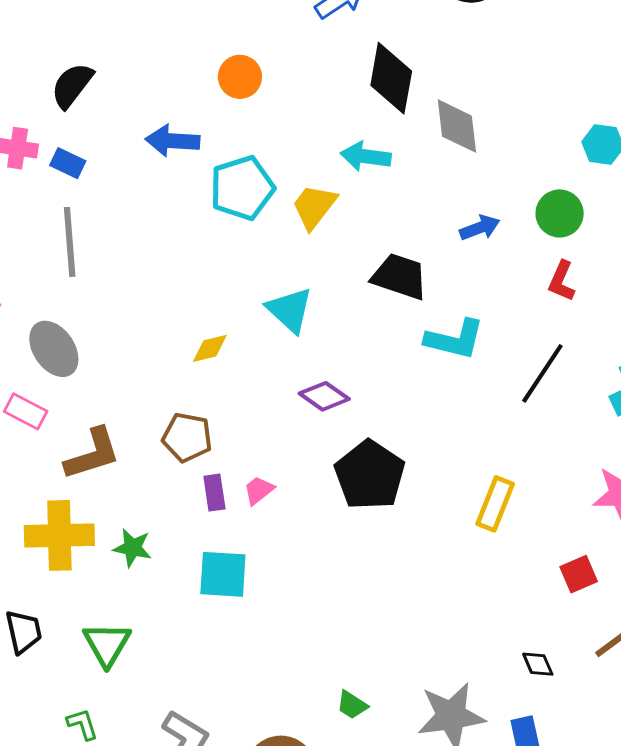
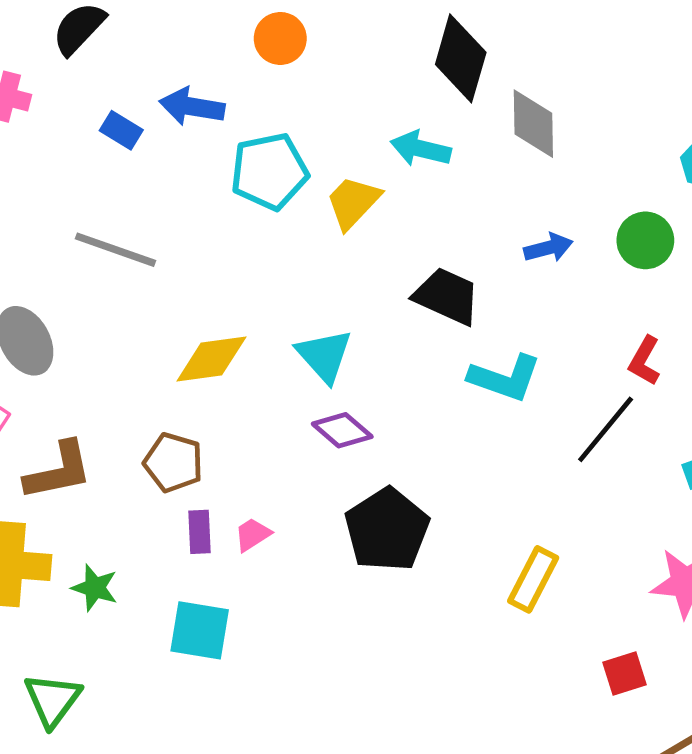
blue rectangle: (68, 163) -> (121, 130), moved
gray line: (70, 242) -> (116, 250), moved, turned -72
red L-shape: (562, 281) -> (645, 361), moved
cyan triangle: (290, 310) -> (324, 356), moved
yellow diamond: (210, 348) -> (211, 359), size x1.6

